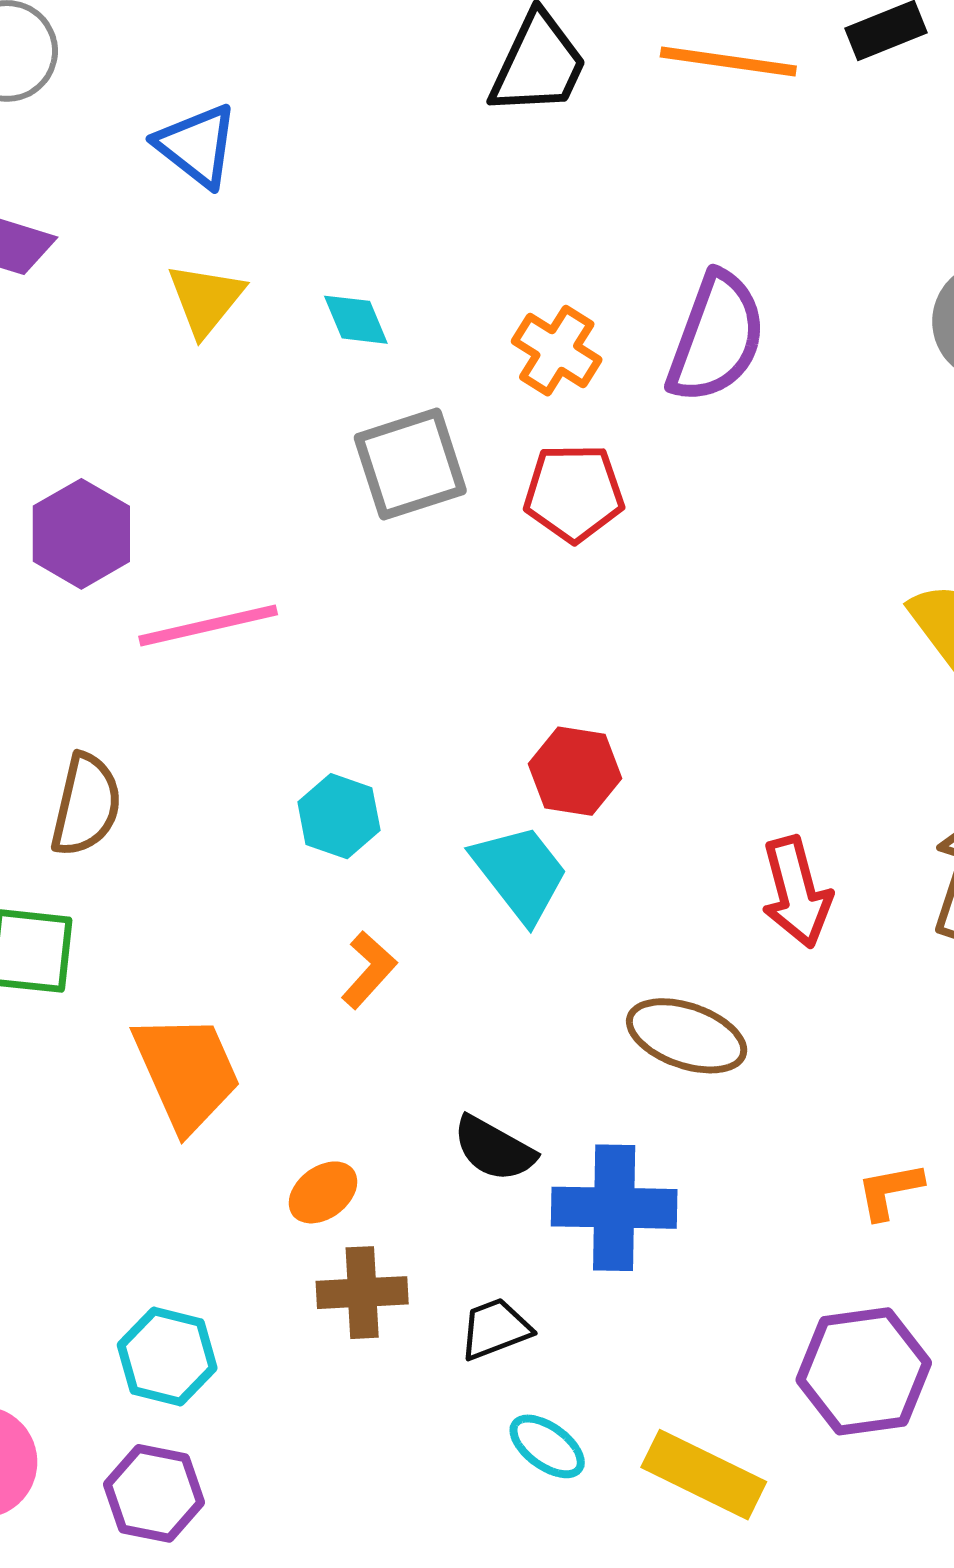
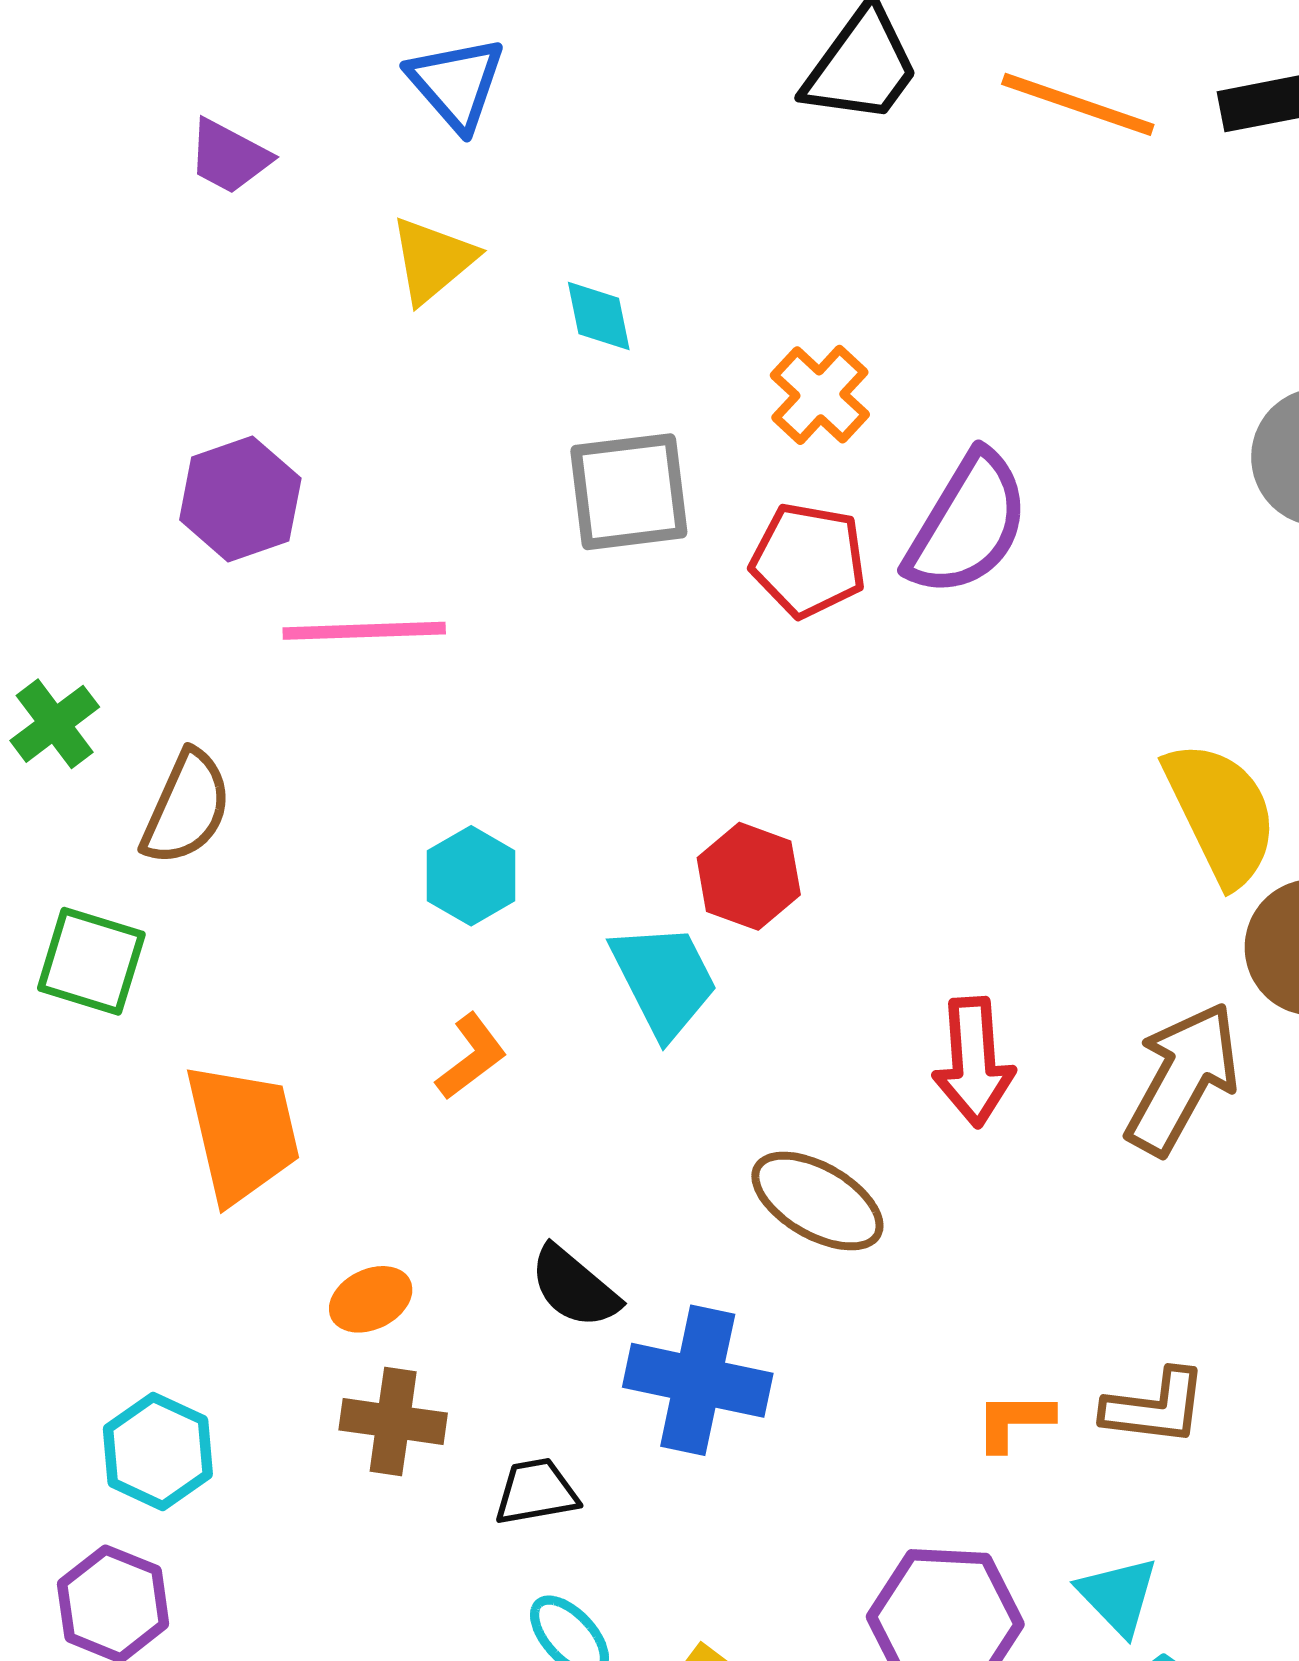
purple semicircle: (716, 337) -> (967, 524), moved

